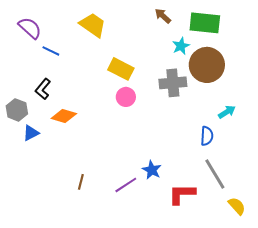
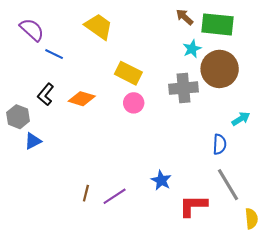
brown arrow: (163, 16) -> (185, 17), moved
orange diamond: (64, 116) -> (82, 99), moved
purple line: (126, 185) -> (115, 196), moved
yellow semicircle: (237, 206) -> (251, 219), turned 36

